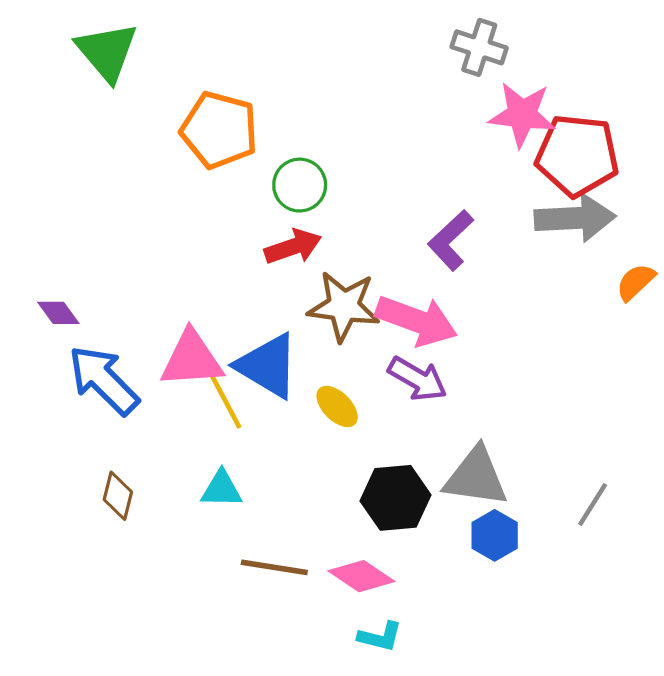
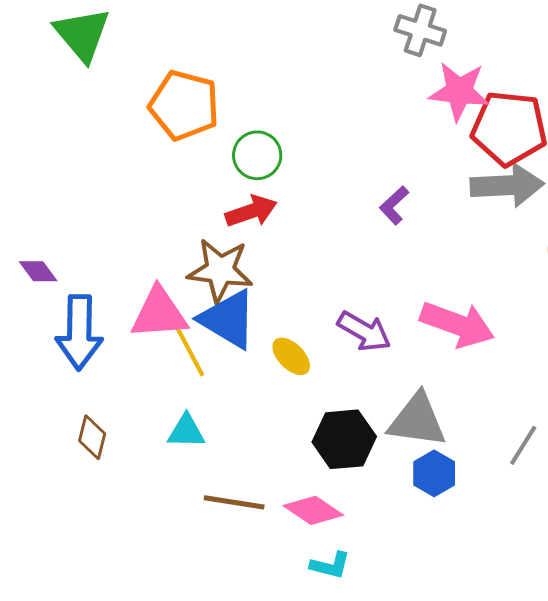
purple L-shape: (451, 240) -> (394, 205), size x0.7
brown star: (344, 306) -> (220, 270), moved
pink arrow: (416, 321) -> (457, 324), moved
blue arrow: (104, 380) -> (79, 332), turned -134

